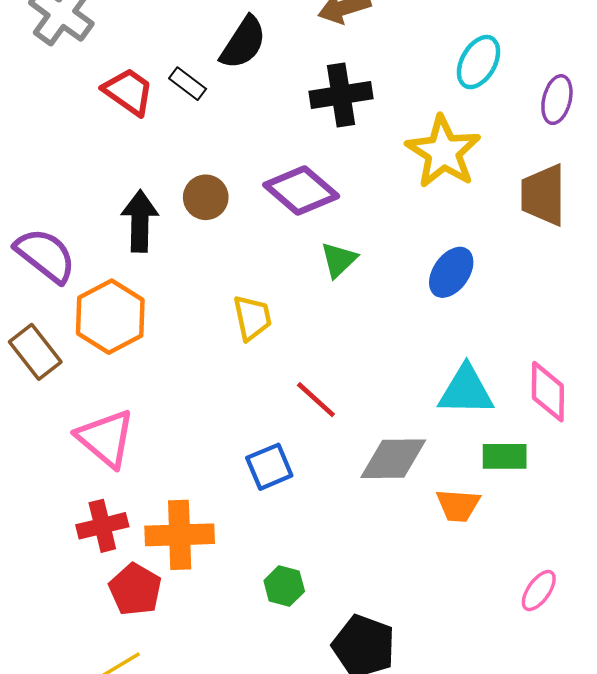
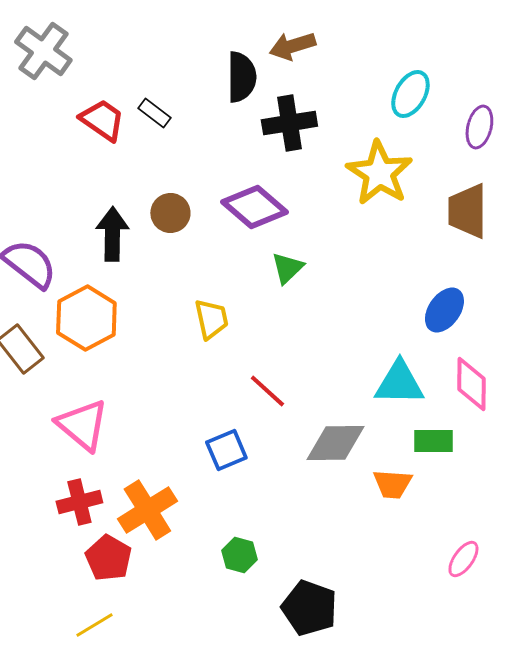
black semicircle: (243, 43) -> (241, 77), moved, turned -33
blue ellipse: (451, 272) -> (444, 310), moved
orange cross: (180, 535) -> (147, 510), turned -30

